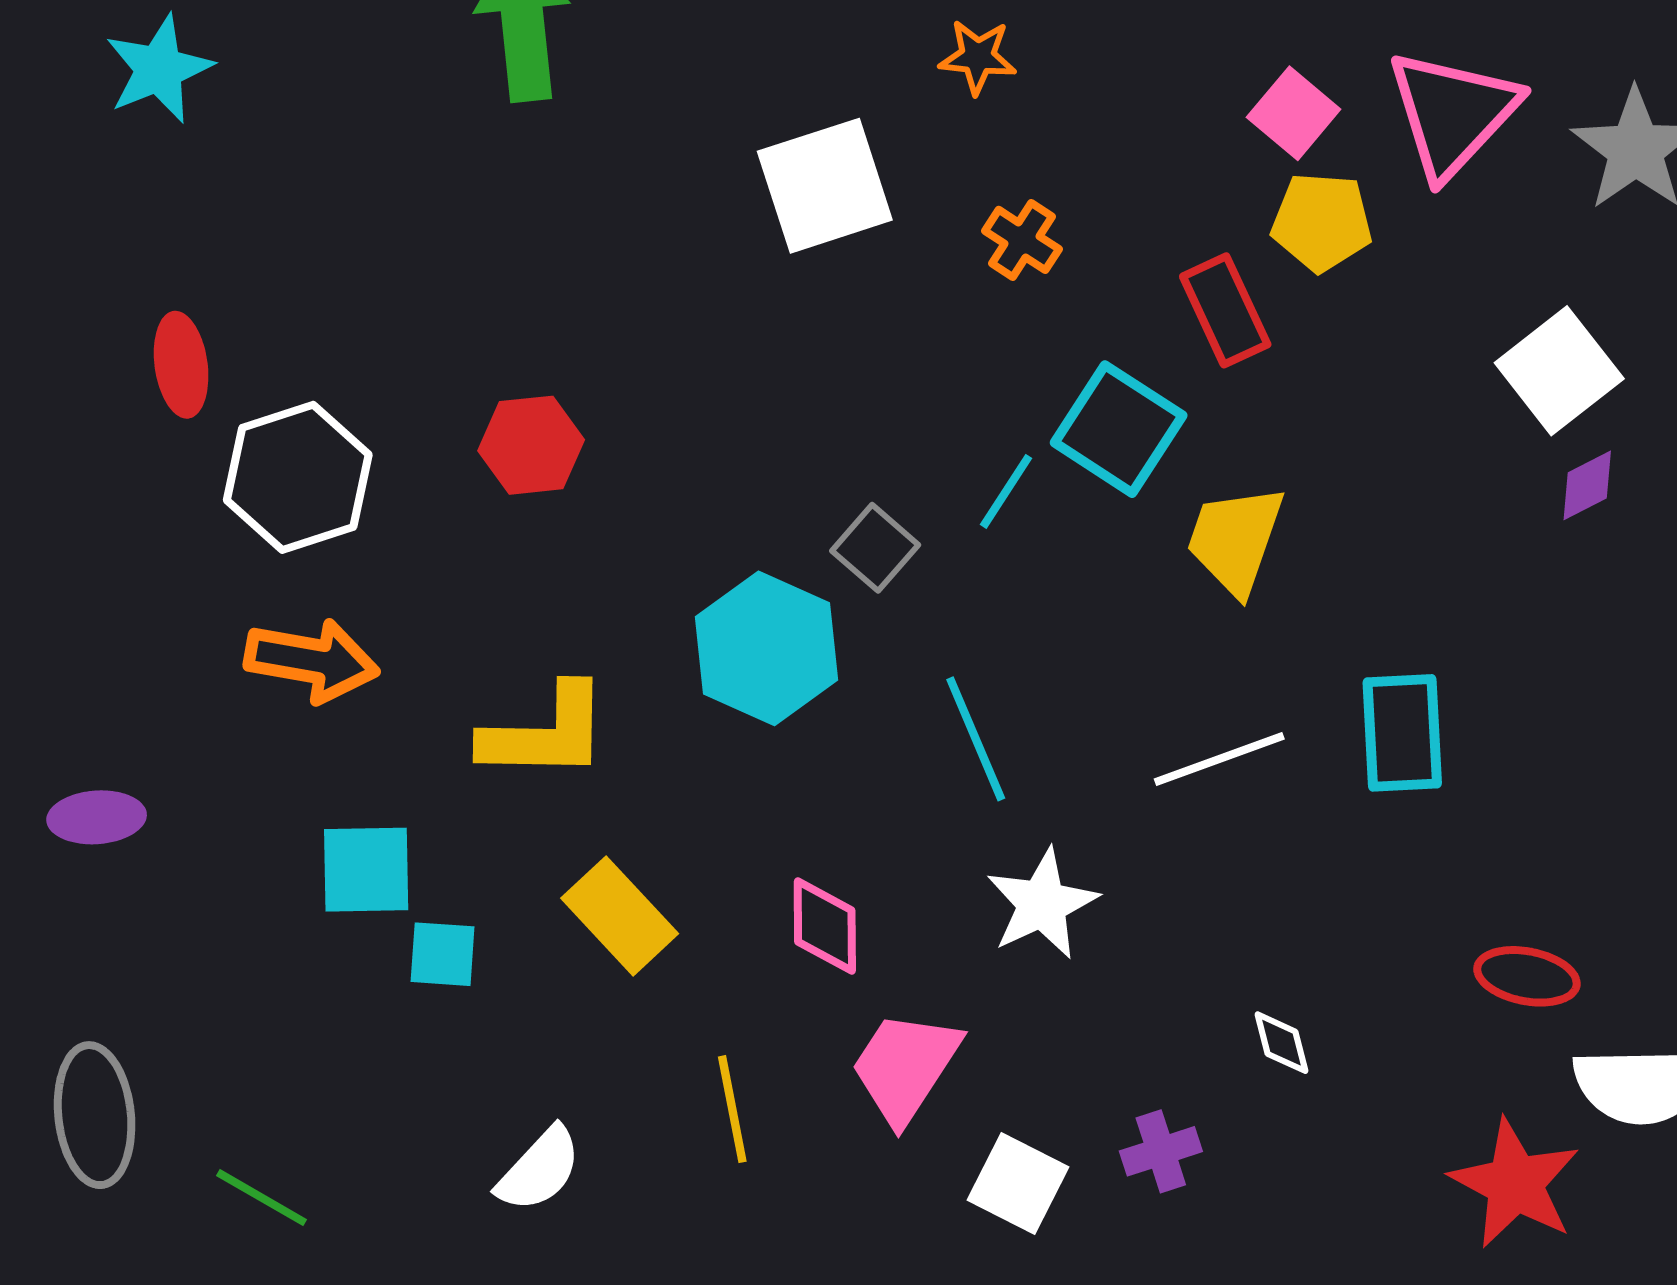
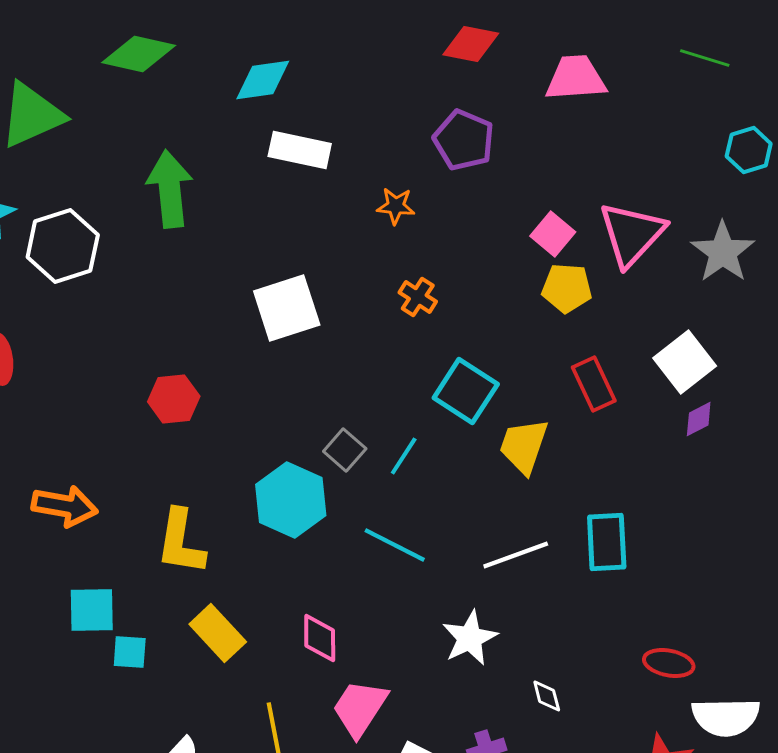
white square: (825, 186) -> (287, 308), moved
red rectangle: (1225, 310) -> (594, 384), moved
white hexagon: (298, 477) -> (63, 246), moved
cyan line: (1006, 491) -> (404, 456), moved
yellow L-shape: (545, 733) -> (181, 542), turned 98
cyan line: (976, 739) -> (395, 545), turned -40
white star: (1042, 904) -> (470, 638), moved

